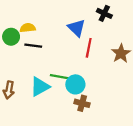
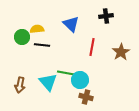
black cross: (104, 13) -> (106, 16), turned -32
blue triangle: (77, 28) -> (71, 24), moved
cyan triangle: (40, 87) -> (48, 82), turned -42

